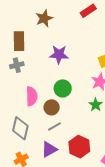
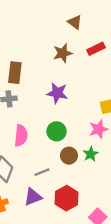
brown star: (44, 18) -> (63, 53), moved
brown circle: (52, 107) -> (69, 156), moved

